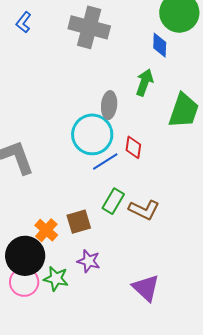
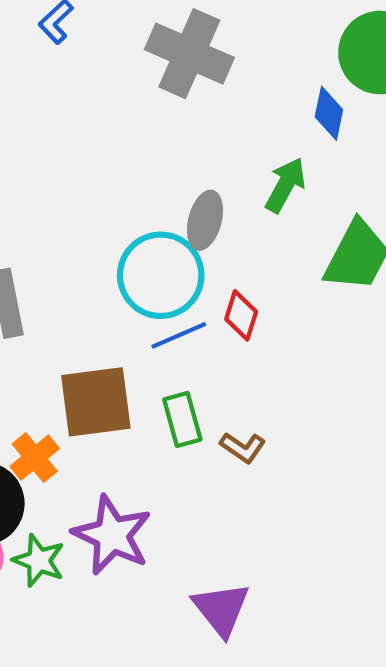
green rectangle: (113, 201) -> (182, 419), turned -55
brown L-shape: (144, 210) -> (243, 447), size x0.7
brown square: (79, 222) -> (96, 402), moved, size x1.5
purple star: (89, 261) -> (112, 535), size x1.6

